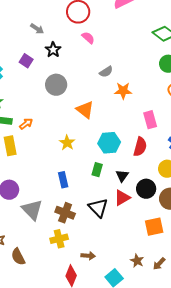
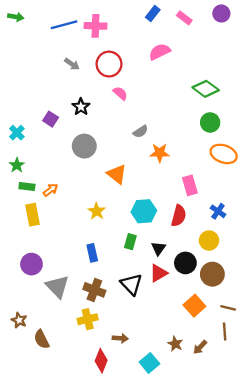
gray arrow: (37, 29) -> (72, 64), moved
orange square: (154, 227) -> (194, 306), turned -30

